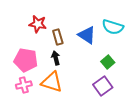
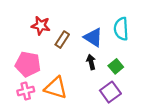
cyan semicircle: (113, 27) -> (121, 29), turned 70
brown rectangle: (58, 37) -> (62, 40), turned 49
black arrow: (56, 58) -> (91, 62), moved

